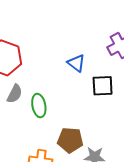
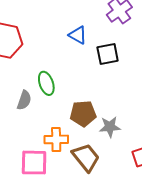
gray semicircle: (15, 94) -> (24, 100), moved

